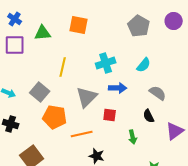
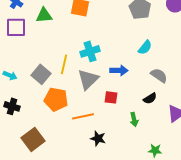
cyan cross: (106, 63) -> (90, 51), moved
yellow line: (63, 67) -> (64, 64), moved
black semicircle: (149, 116) -> (150, 98), turned -96

